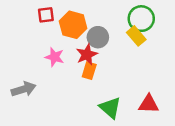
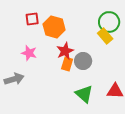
gray circle: (98, 37) -> (83, 61), moved
pink star: (55, 57) -> (29, 53), moved

